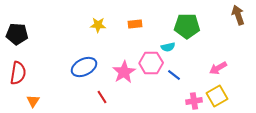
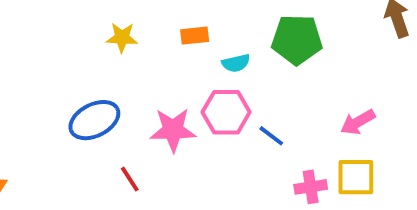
cyan semicircle: (168, 47) -> (236, 63), moved
pink star: (124, 72) -> (173, 130), turned 30
yellow square: (217, 96) -> (356, 177), turned 30

